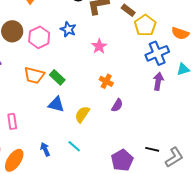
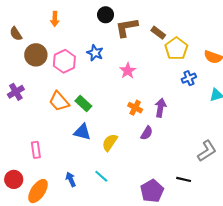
blue cross: (157, 53) -> (189, 78), size x0.6
orange trapezoid: (34, 75) -> (59, 101), turned 35
purple arrow: (158, 81) -> (160, 108), moved
gray L-shape: (174, 157) -> (207, 151), moved

